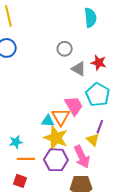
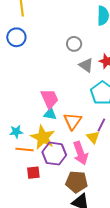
pink trapezoid: (74, 106) -> (50, 99), moved
orange triangle: (61, 117) -> (73, 121), moved
yellow star: (56, 138) -> (43, 137), moved
red square: (20, 181) -> (33, 173), moved, turned -32

